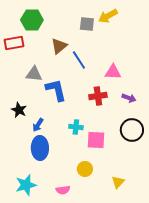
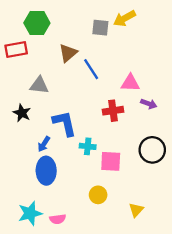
blue L-shape: (56, 90) -> (65, 123), moved
purple arrow: (129, 98) -> (149, 104), moved
black star: (19, 110) -> (22, 113), moved
pink semicircle: (63, 190) -> (58, 219), moved

